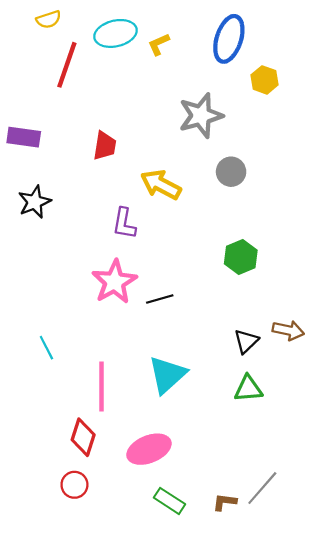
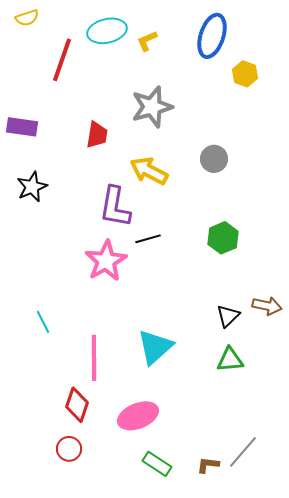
yellow semicircle: (49, 19) -> (27, 18), moved
gray star: (201, 116) -> (152, 107), moved
purple L-shape: (124, 224) -> (115, 207), size x1.4
black line: (160, 299) -> (148, 239), moved

